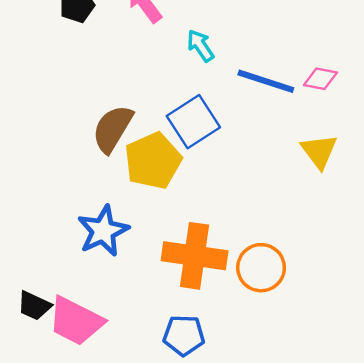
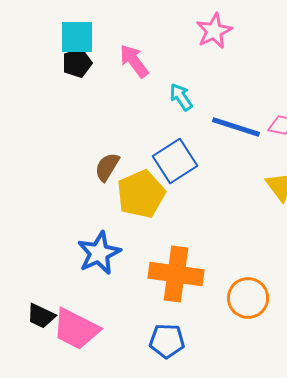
brown semicircle: (113, 129) -> (107, 167), size x0.7
orange circle: (261, 268) -> (248, 298), moved

